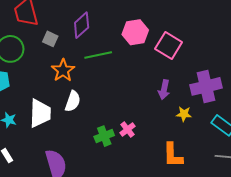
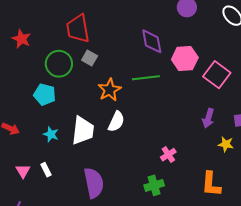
purple diamond: (82, 25) -> (152, 41), moved, turned -64
gray square: (50, 39) -> (90, 58), moved
green cross: (104, 136) -> (154, 185), moved

